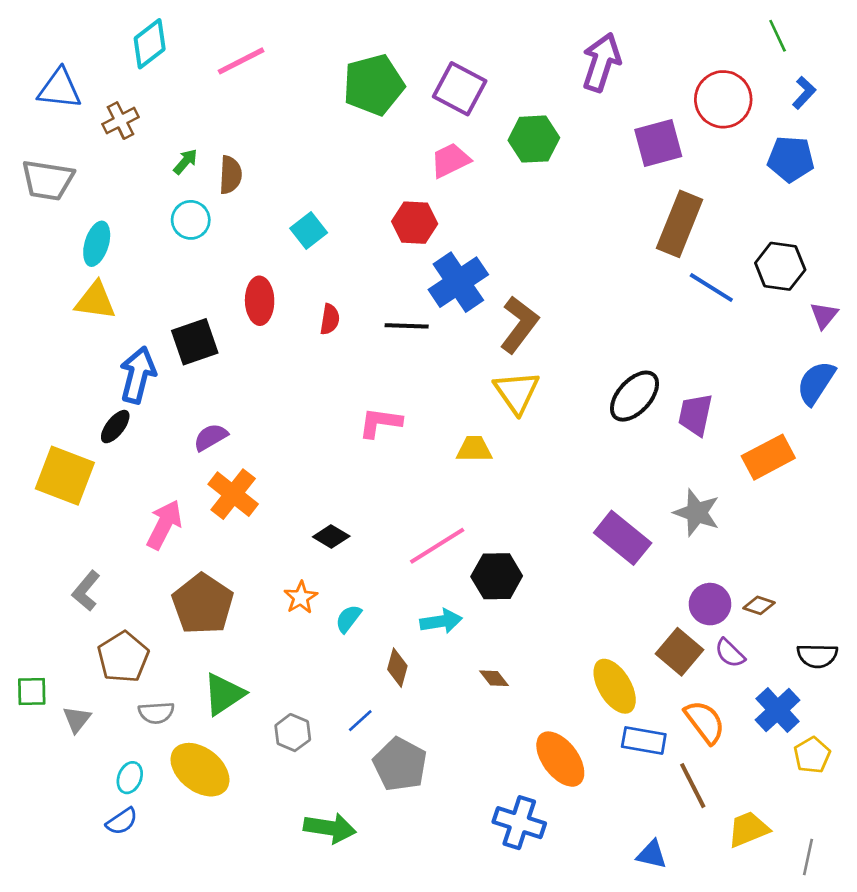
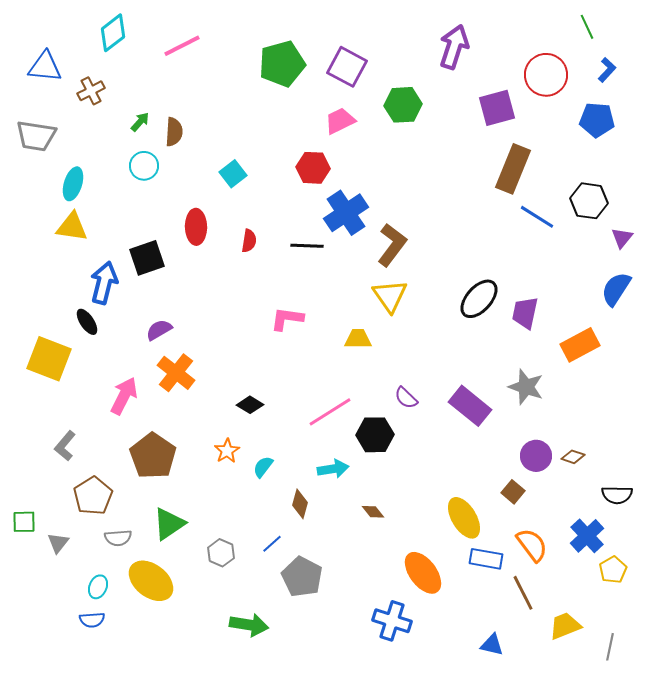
black ellipse: (115, 427) -> (87, 322), turned -72
brown square: (680, 652) -> (513, 492), size x0.7
purple semicircle: (730, 653) -> (406, 398), moved
blue semicircle: (122, 821) -> (92, 620), turned 30

